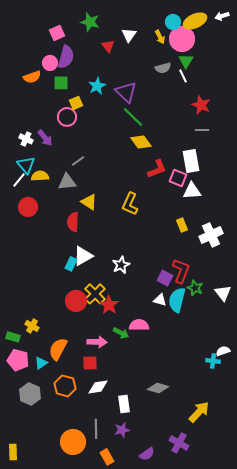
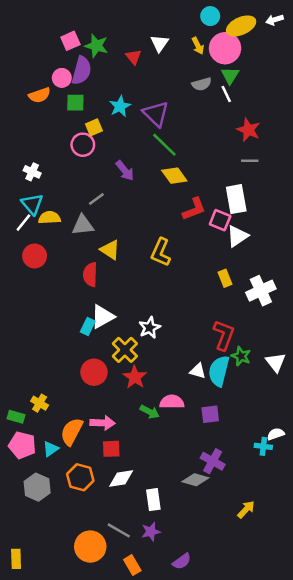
green star: (90, 22) -> (96, 46), moved
cyan circle: (173, 22) -> (210, 16), moved
purple arrow: (45, 138) -> (125, 171), moved
white triangle: (192, 191) -> (237, 236), turned -30
purple square: (165, 278) -> (210, 414), moved, turned -35
yellow cross: (95, 294) -> (125, 350), moved
pink arrow: (97, 342) -> (103, 423), moved
yellow arrow: (199, 412) -> (246, 509), size x0.7
gray line: (96, 429) -> (119, 530), turned -60
purple cross: (179, 443) -> (213, 461), moved

